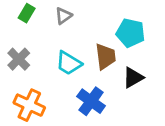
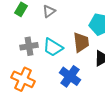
gray cross: (19, 59) -> (29, 46), moved, turned 36

